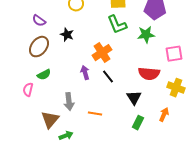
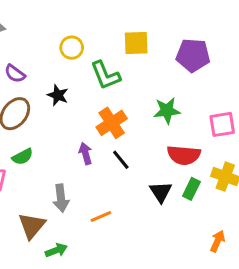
green L-shape: (117, 25) -> (105, 75), moved
green star: (146, 35) -> (167, 111), moved
orange line: (95, 114) -> (101, 217), turned -32
orange arrow: (164, 115) -> (218, 241), moved
green rectangle: (138, 123) -> (191, 189), moved

